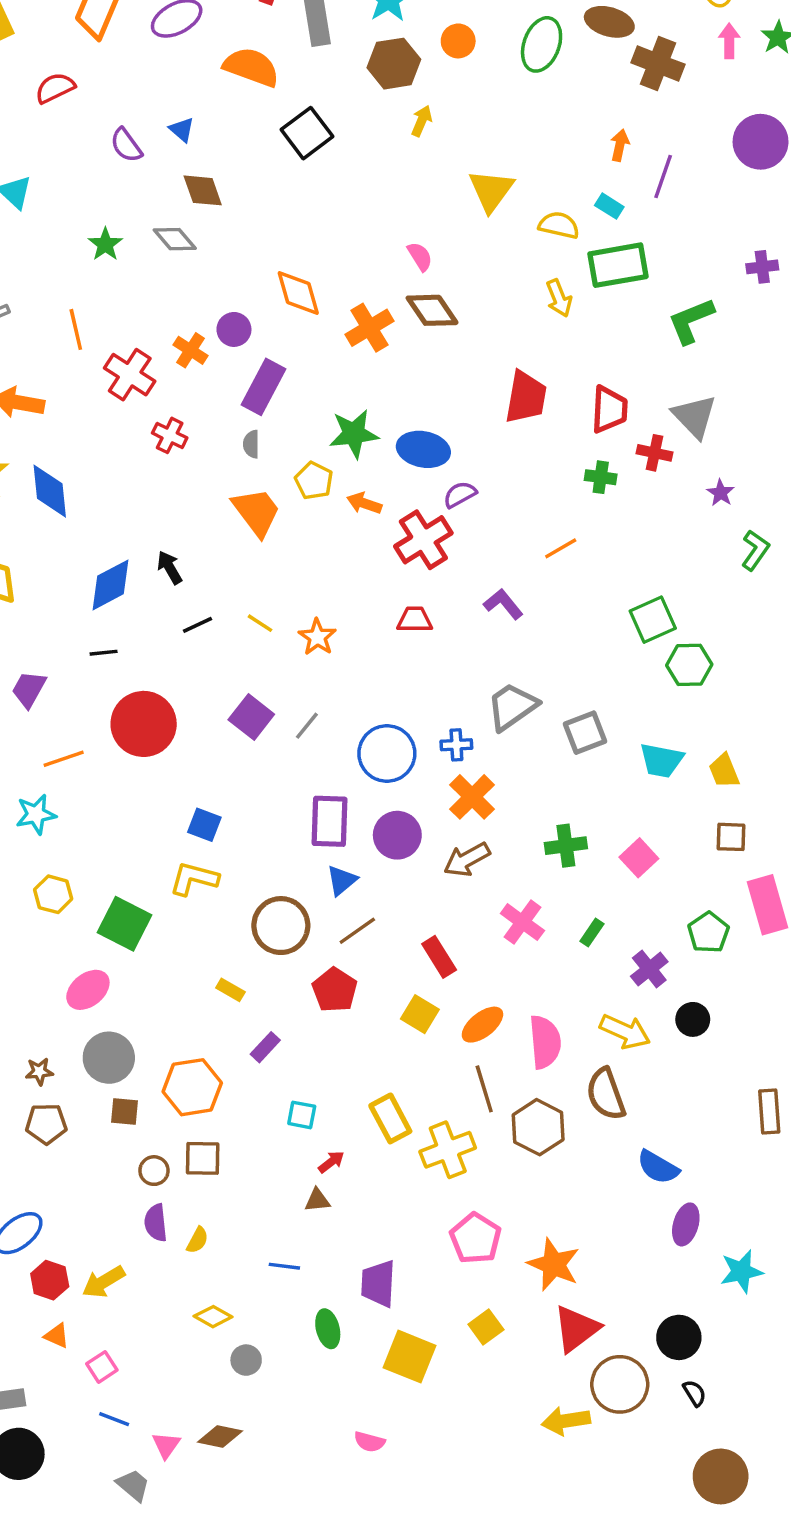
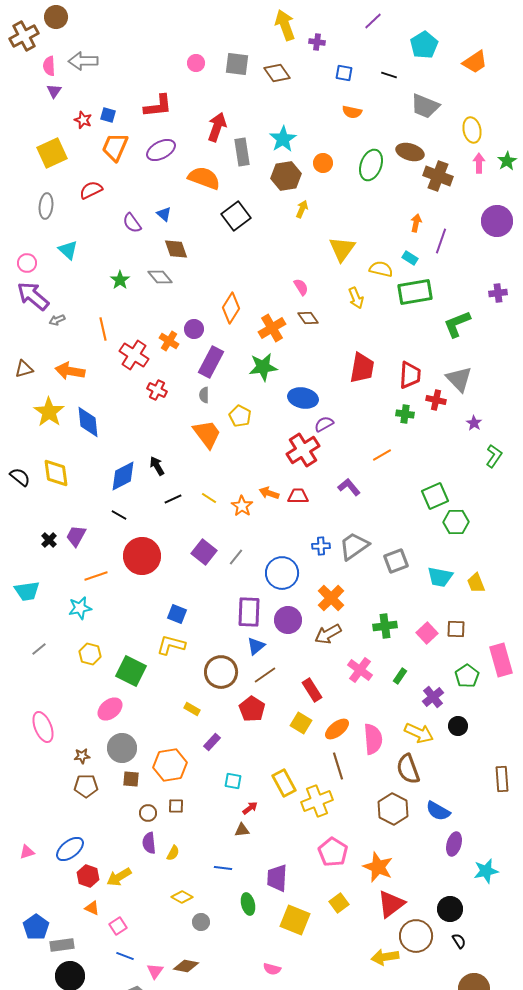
orange diamond: (298, 293) -> (231, 308), turned 48
yellow arrow: (559, 298) -> (356, 298), moved
brown diamond: (432, 310) -> (308, 318), size x0.7
green star: (354, 434) -> (263, 367), moved
orange arrow: (364, 503) -> (269, 493), moved
black line: (104, 653) -> (119, 515), turned 35
blue cross: (456, 745) -> (321, 546), moved
brown square: (731, 837) -> (456, 629), moved
brown hexagon: (538, 1127) -> (393, 809), moved
brown square: (203, 1158) -> (176, 806), size x0.7

